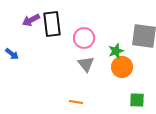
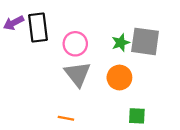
green star: (116, 51) -> (121, 43), moved
gray triangle: (86, 64) -> (78, 74), size x1.4

